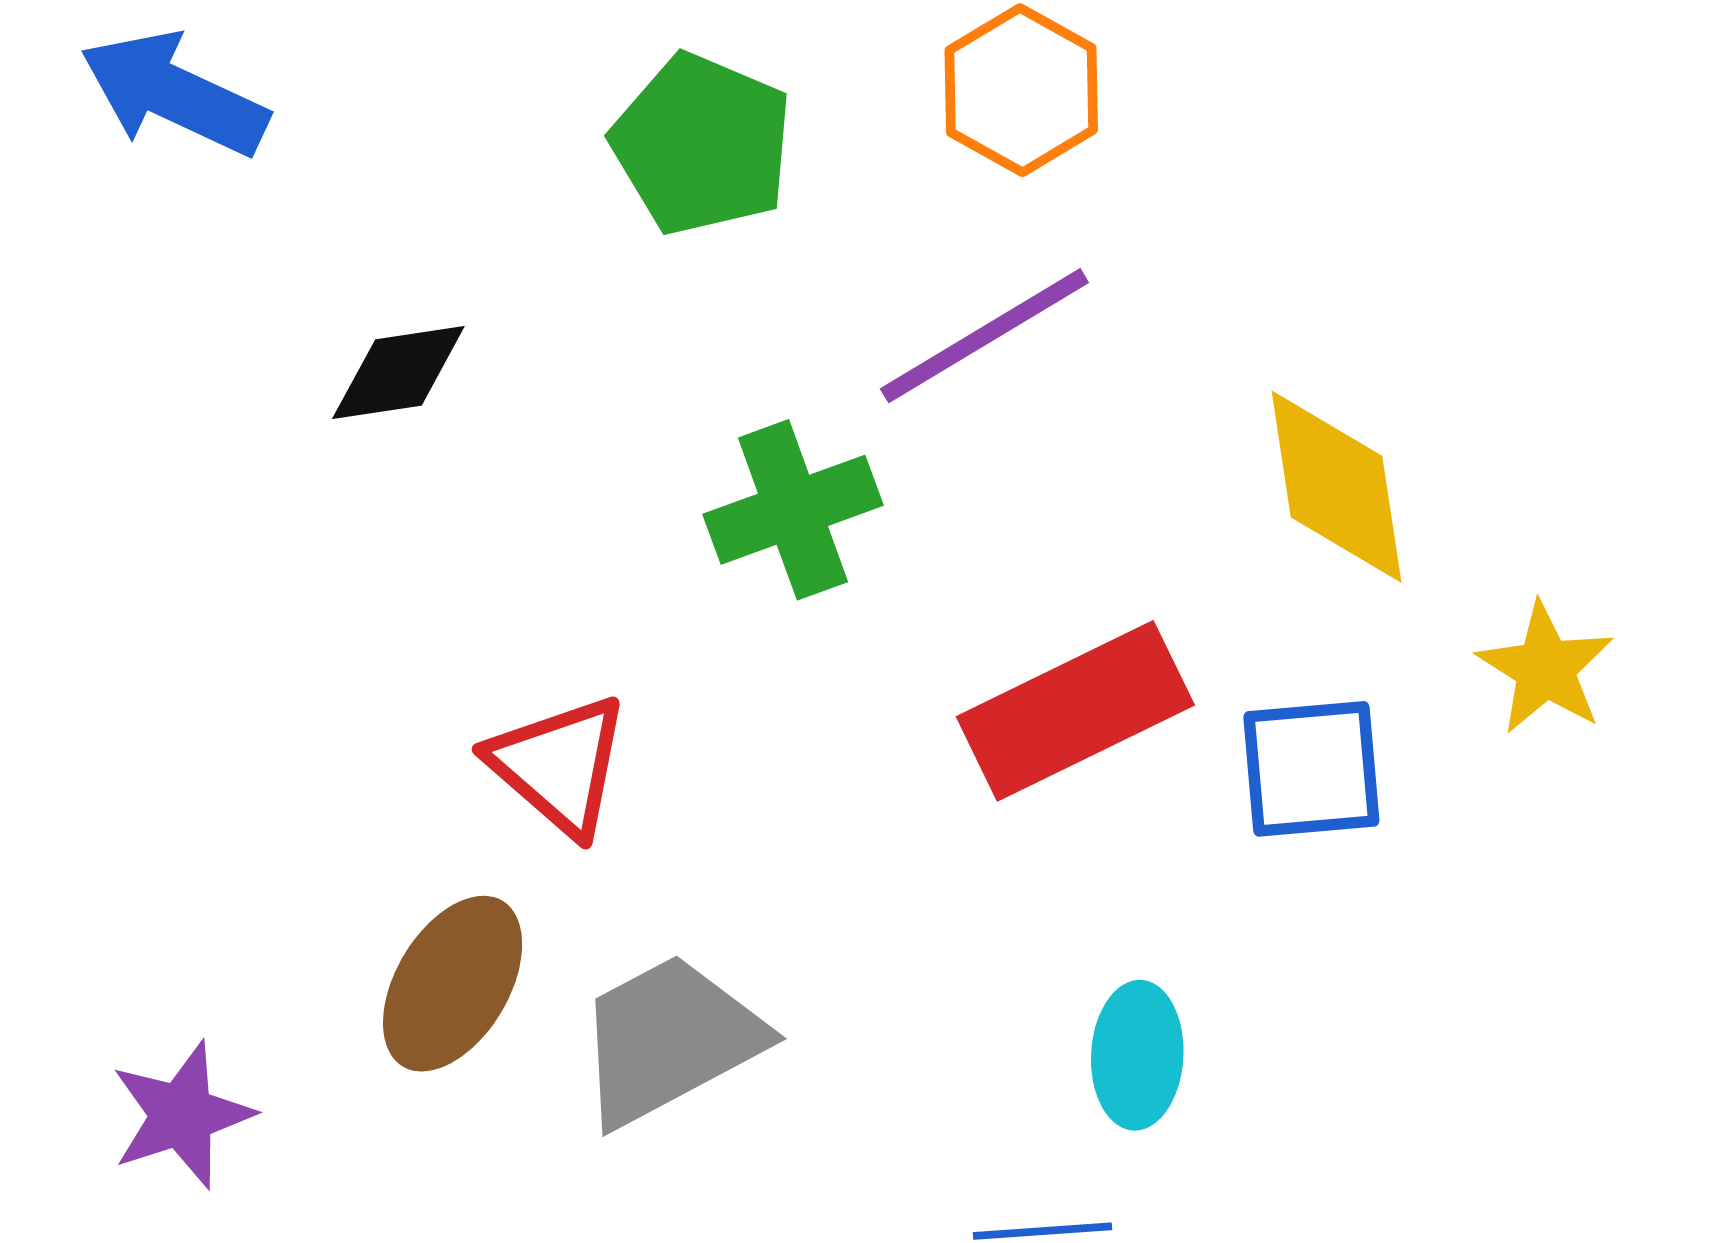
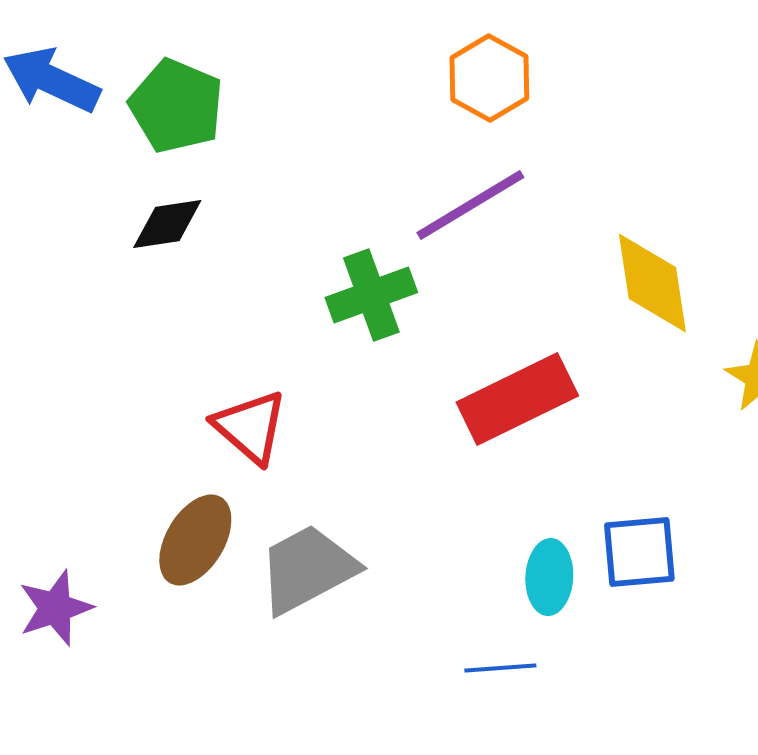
green pentagon: (702, 144) -> (176, 106), moved
blue square: (1311, 769) -> (639, 552), moved

